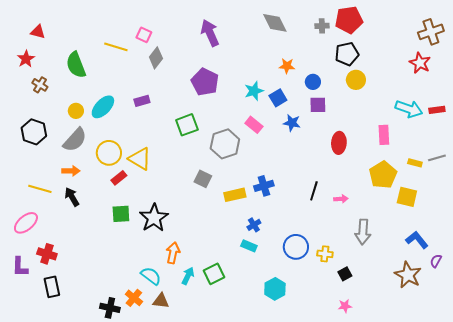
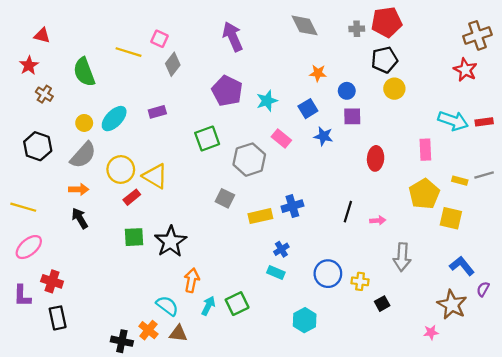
cyan star: (254, 91) -> (267, 101), moved
yellow line: (40, 189) -> (23, 207), moved
pink star: (345, 306) -> (431, 332), moved

